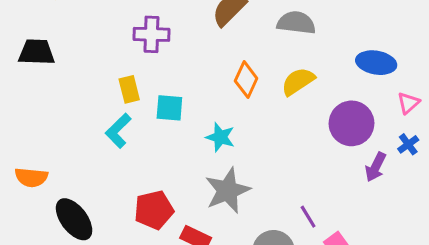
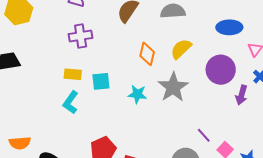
yellow rectangle: (129, 89) -> (73, 74), turned -60
gray star: (228, 190) -> (173, 87), moved

